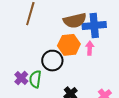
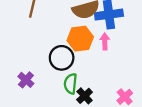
green semicircle: (35, 79) -> (71, 84), moved

